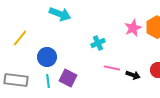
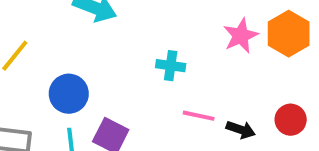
cyan cross: (98, 43) -> (171, 66), turned 32

